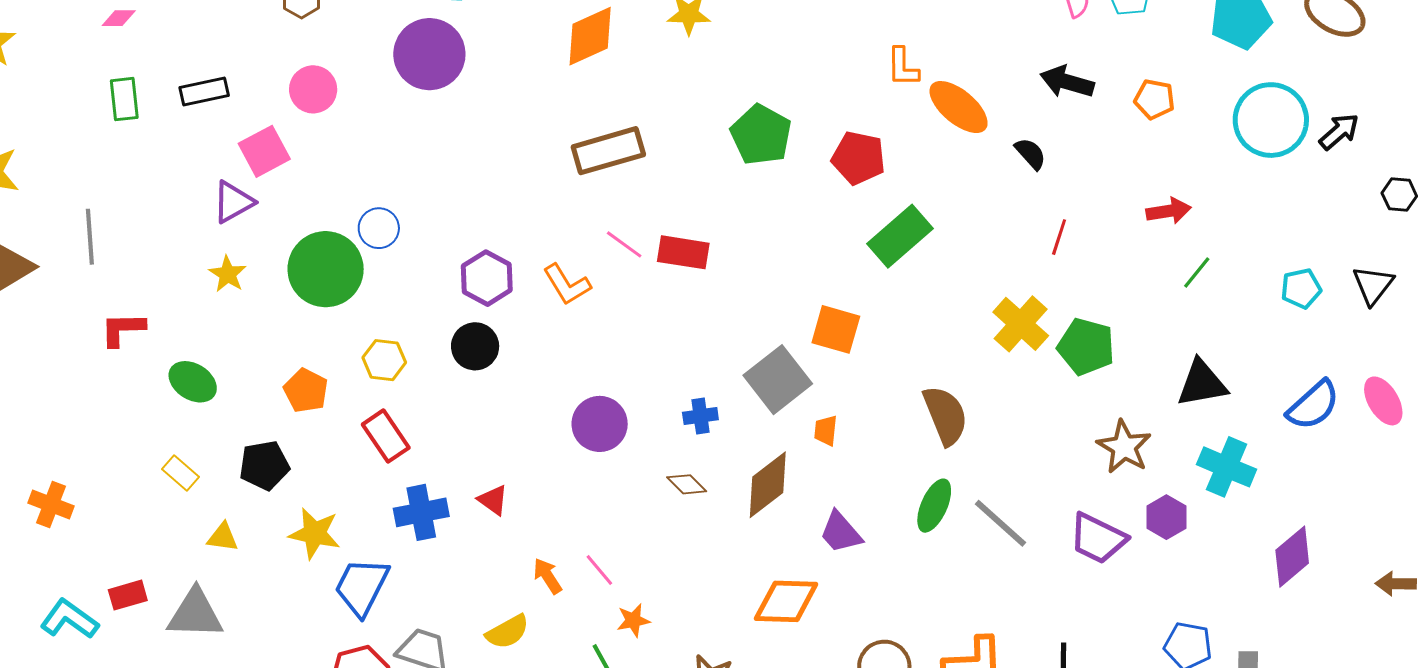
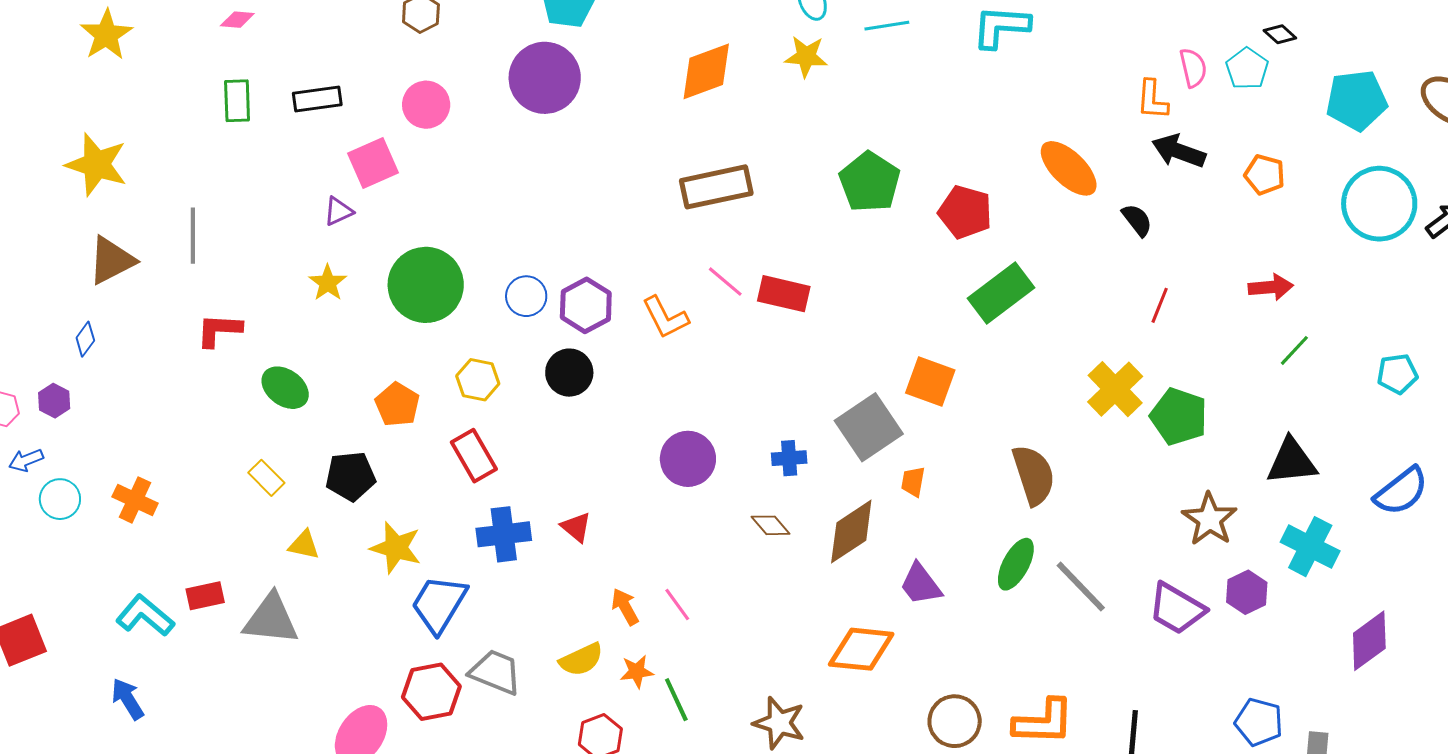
orange L-shape: (903, 67) -> (1152, 100), moved
purple triangle: (233, 202) -> (338, 211), size x0.7
blue circle: (379, 228) -> (526, 296), moved
orange star: (633, 620) -> (637, 671), moved

